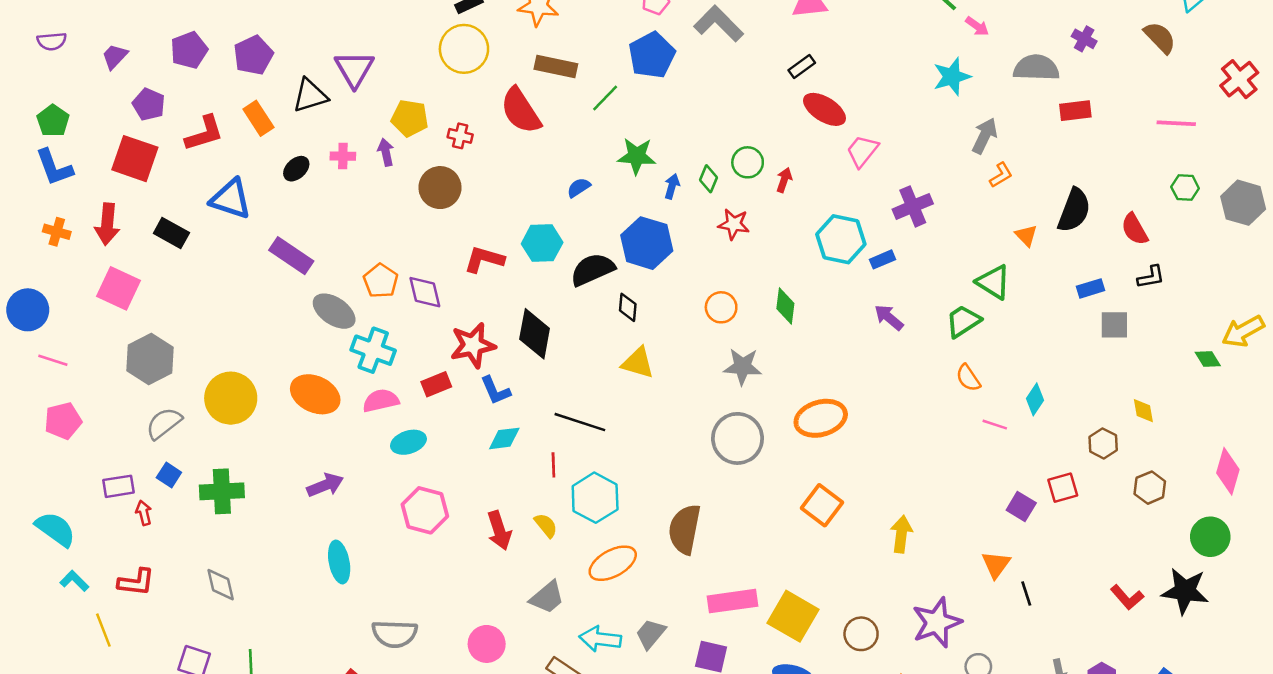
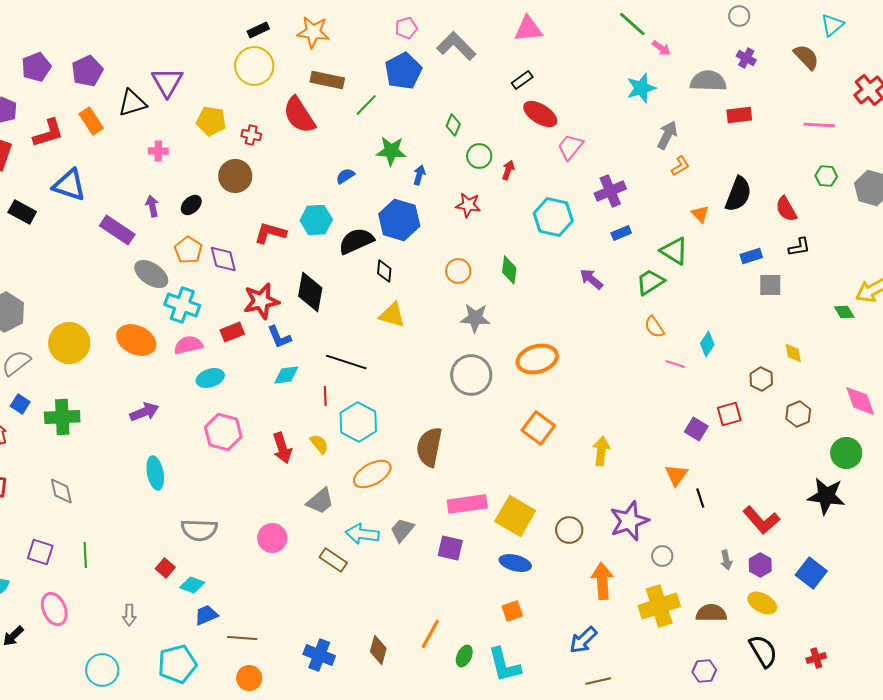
purple arrow: (386, 152) -> (152, 206), moved
black ellipse: (296, 169) -> (191, 205), moved
green diamond: (709, 179) -> (453, 125), moved
blue rectangle: (882, 259) -> (621, 233), moved
pink diamond: (1228, 471) -> (860, 401), turned -36
red L-shape: (1127, 597) -> (761, 520), moved, size x1.4

